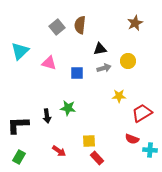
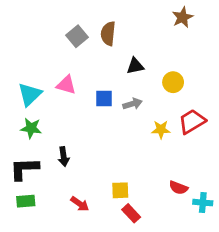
brown star: (135, 23) -> (183, 17), moved
cyan triangle: (20, 51) -> (30, 94), moved
gray arrow: (104, 68) -> (132, 104), moved
green star: (68, 108) -> (31, 128), moved
red trapezoid: (142, 113) -> (192, 121), moved
green rectangle: (19, 157) -> (26, 201), moved, turned 56

